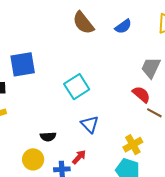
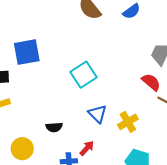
yellow cross: (133, 145) -> (128, 122), moved
yellow circle: (33, 159) -> (22, 149), moved

